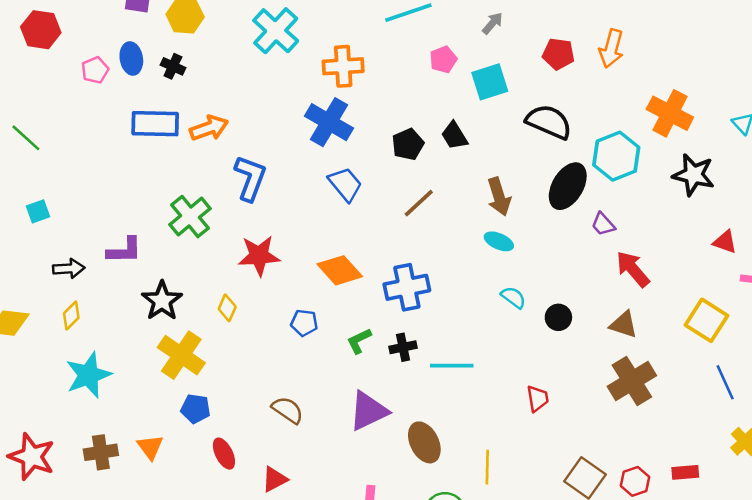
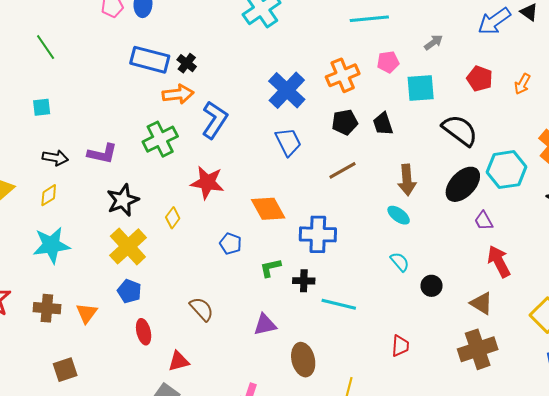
orange arrow: (611, 48) -> (522, 84), size x0.7
black cross: (173, 66) -> (187, 63), moved
orange cross: (343, 66) -> (343, 75), moved, turned -32
orange arrow: (209, 128) -> (178, 94), moved
purple triangle: (368, 411) -> (265, 325), size x0.7

